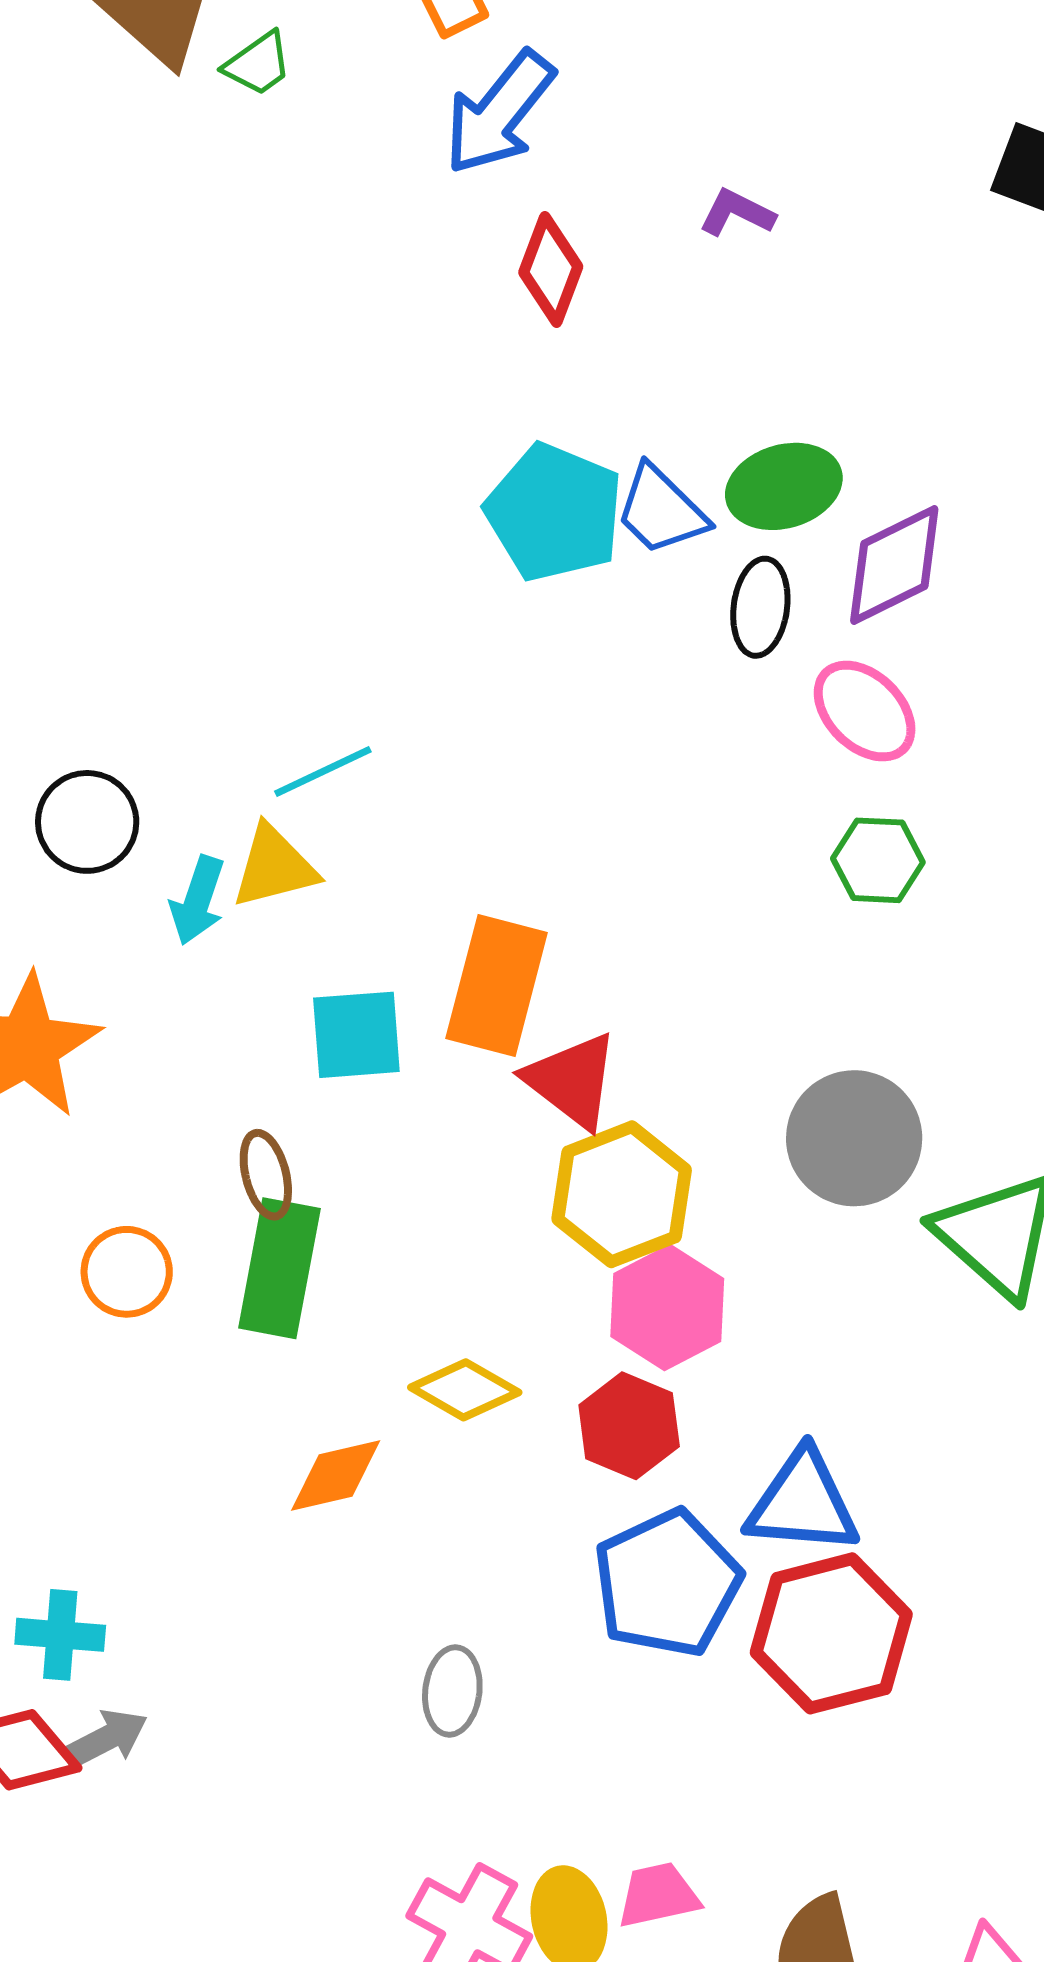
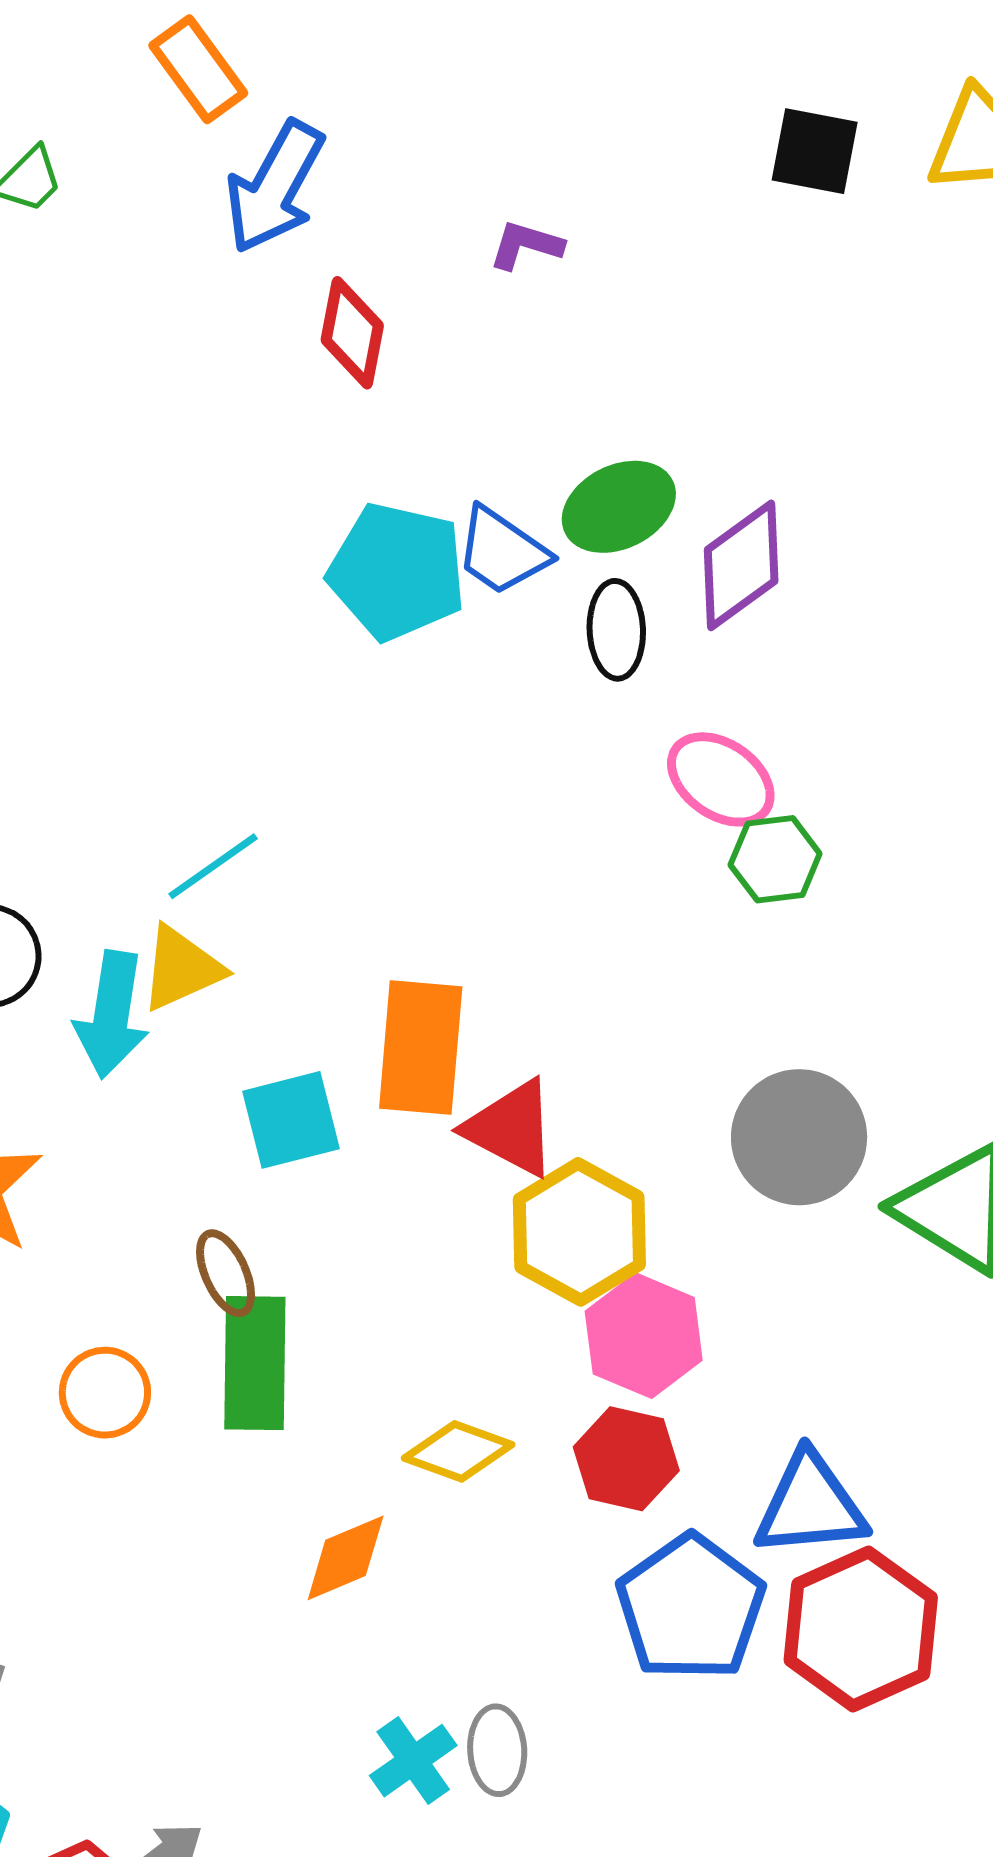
pink ellipse: (865, 711) -> (721, 779), moved
cyan arrow: (198, 900) -> (112, 1015), size x1.4
cyan cross: (60, 1635) -> (413, 1761), moved, turned -30

